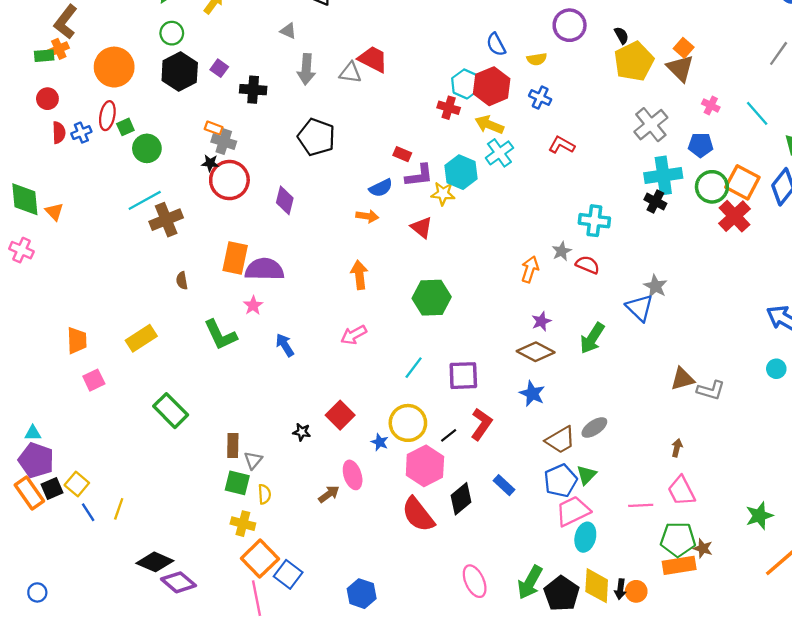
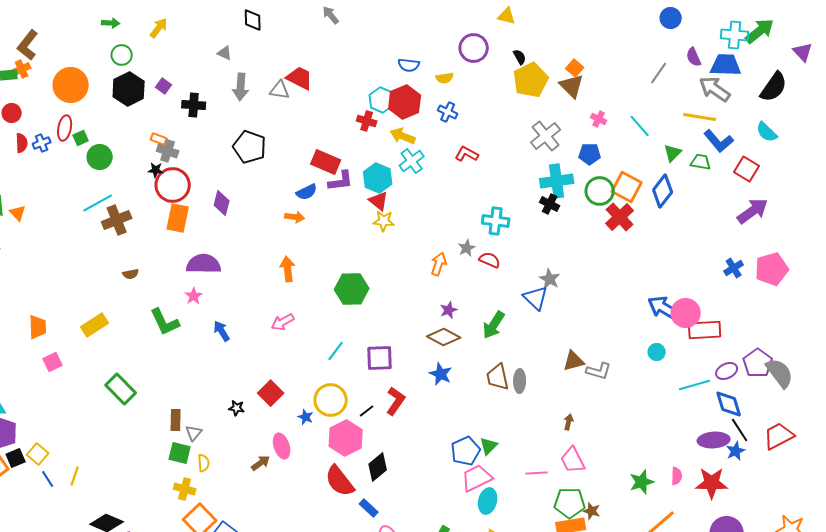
blue semicircle: (496, 44) -> (409, 65), turned -55
red rectangle: (402, 154) -> (326, 162), size x1.8
yellow star: (443, 194) -> (384, 221), moved
red triangle: (421, 227) -> (379, 201), moved
orange rectangle: (235, 258) -> (178, 218), moved
brown semicircle: (182, 281) -> (131, 274), turned -91
gray ellipse: (594, 428) -> (520, 381), moved, turned -55
brown trapezoid: (560, 440) -> (498, 377), moved, turned 108
blue rectangle: (504, 485) -> (369, 508), moved

